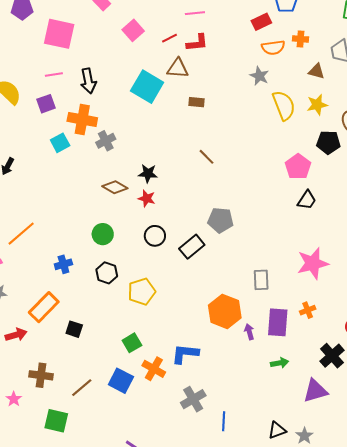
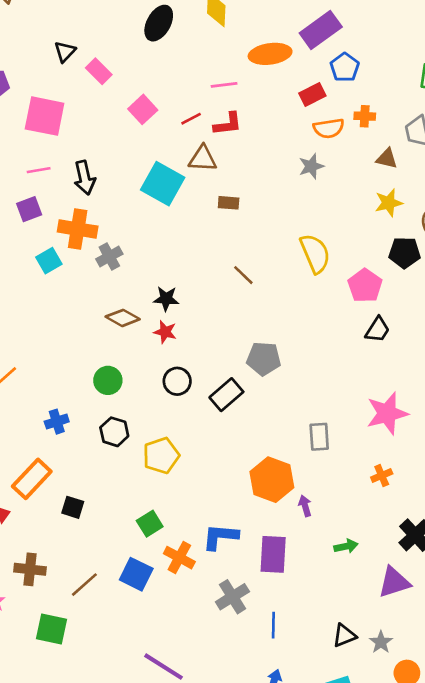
gray star: (259, 76) -> (311, 166), turned 30
yellow semicircle: (284, 105) -> (315, 254), moved
purple rectangle: (278, 322) -> (273, 554), moved

